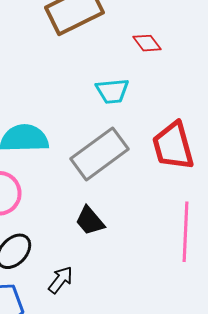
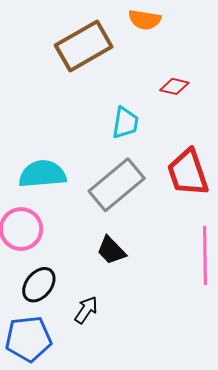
red diamond: (147, 43) -> (174, 86), moved, turned -36
cyan trapezoid: (112, 91) -> (125, 123), turned -72

